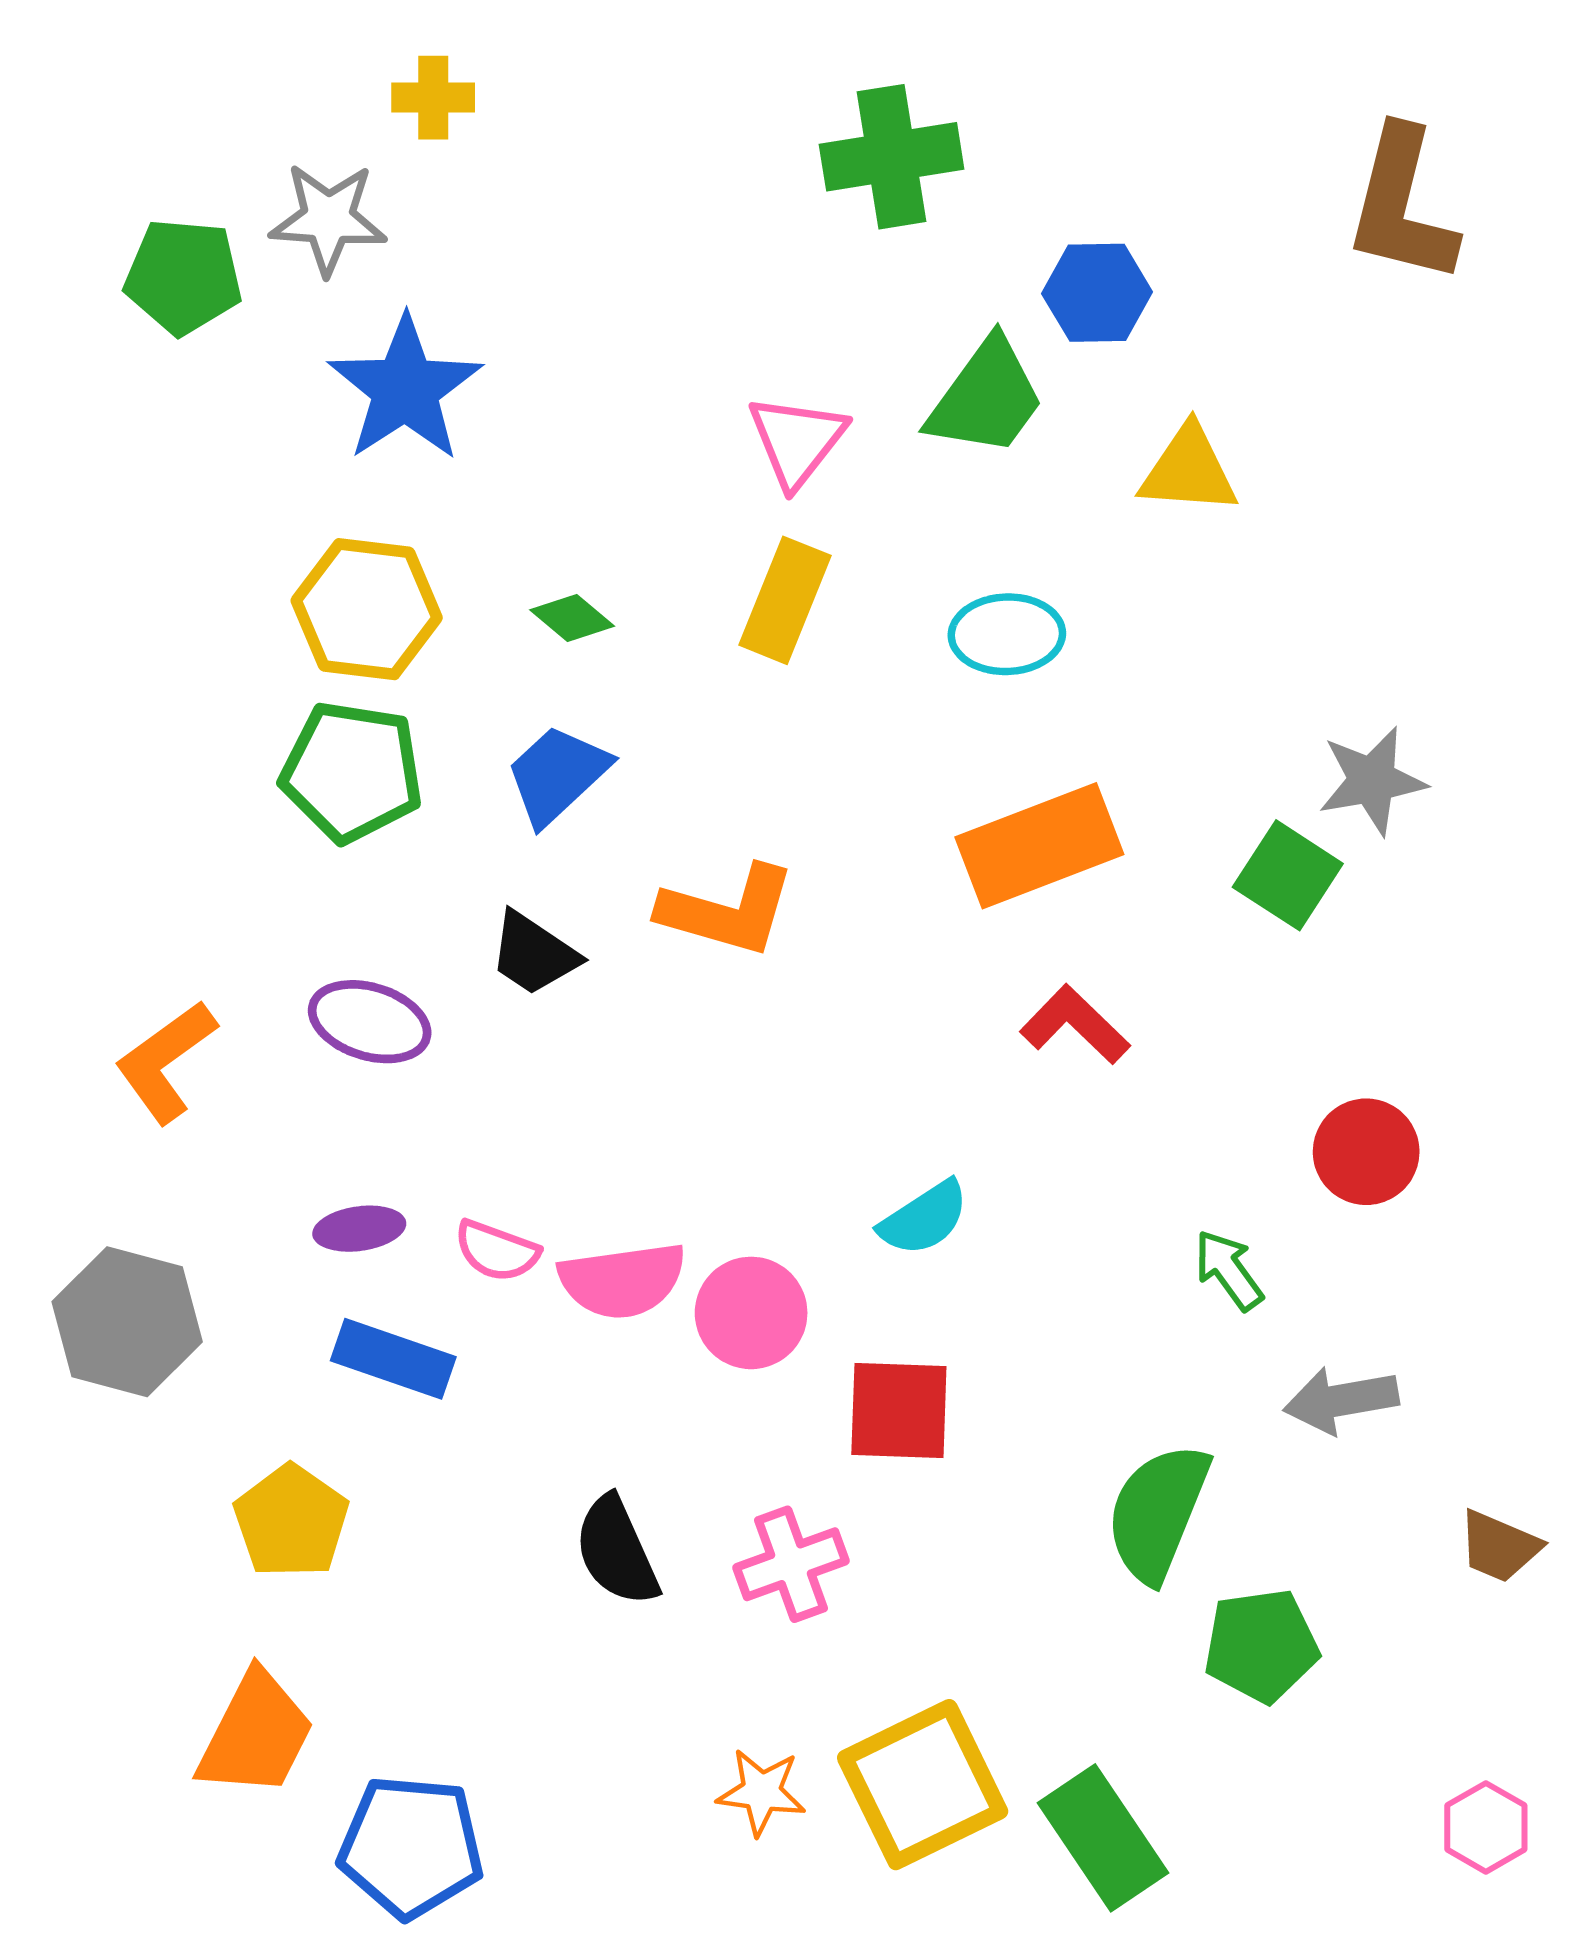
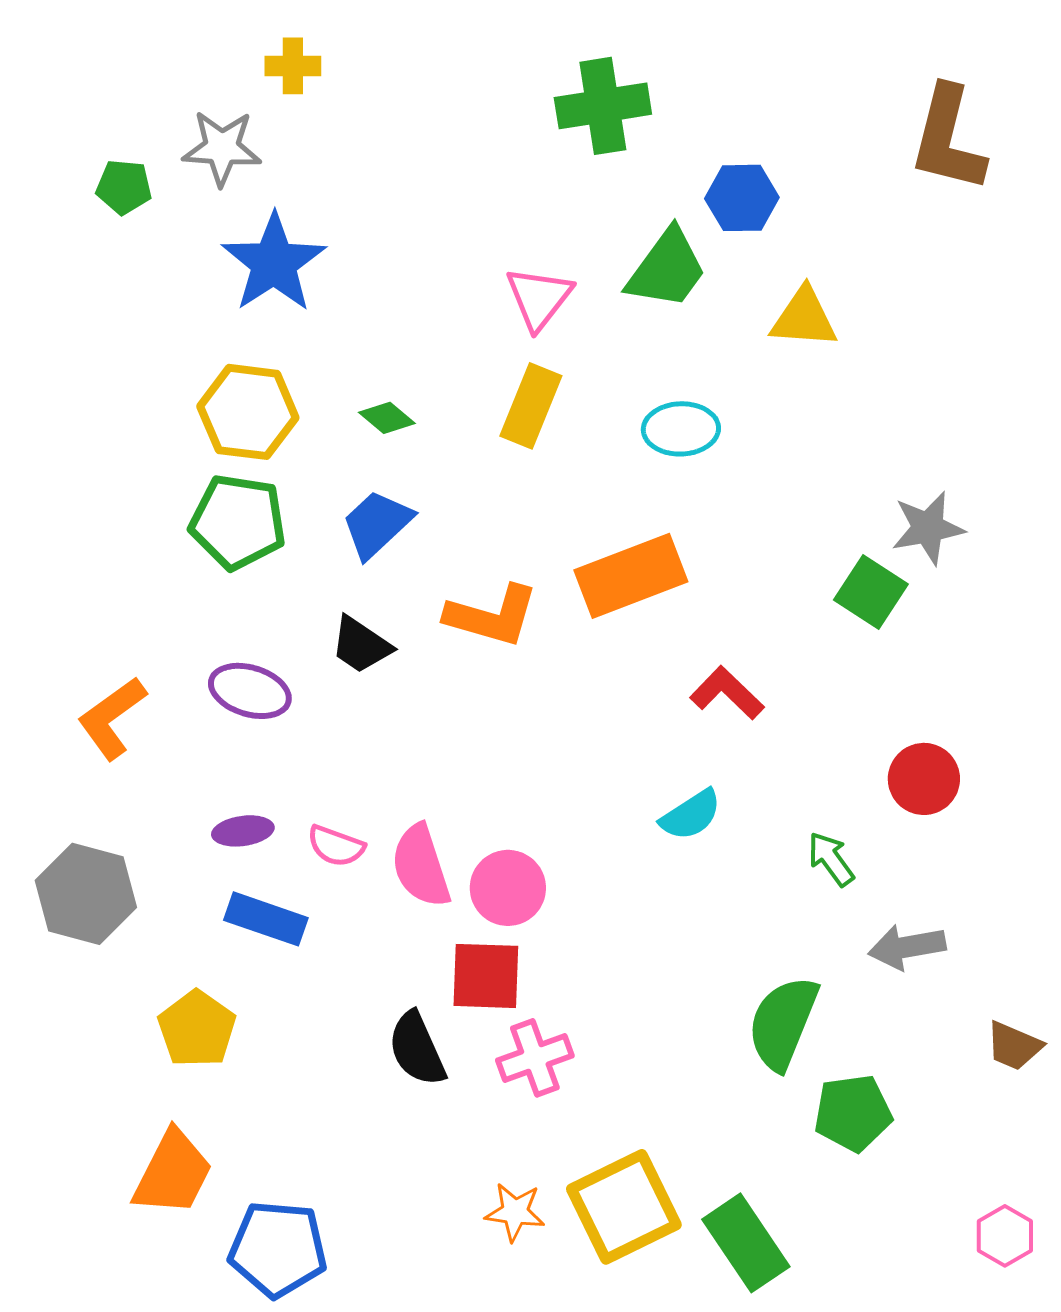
green pentagon: (183, 276) -> (124, 187), size x0.7
orange rectangle: (1039, 846) -> (631, 576), moved
cyan semicircle: (924, 1218) -> (691, 815), moved
pink semicircle: (622, 1280) -> (421, 866), turned 80
red square: (899, 1410) -> (486, 976), moved

